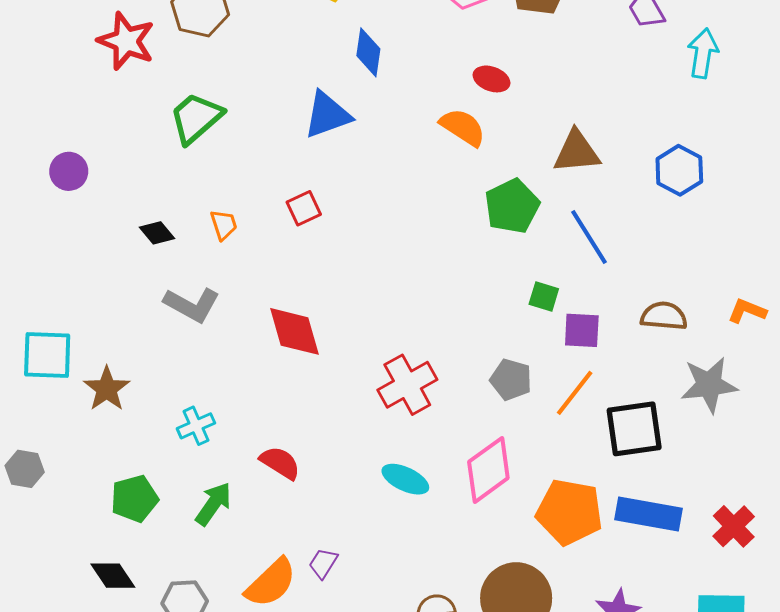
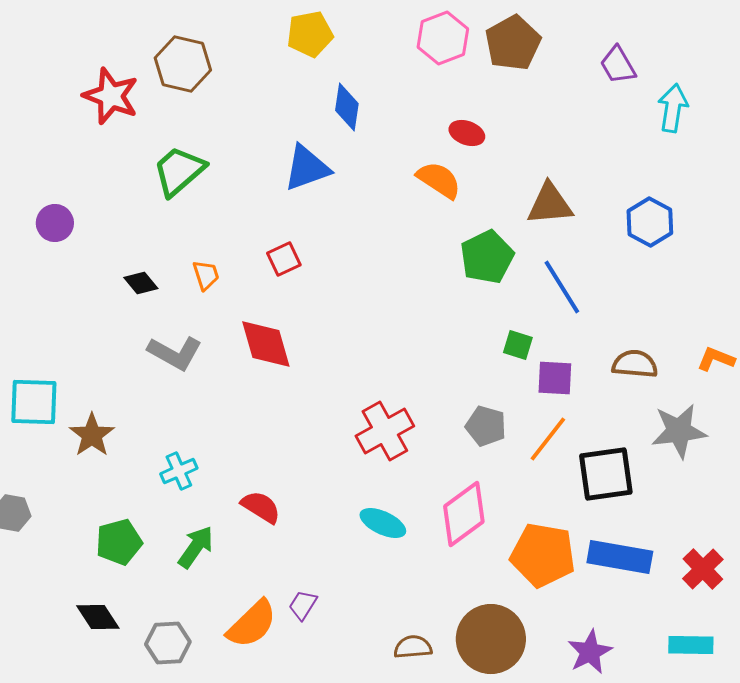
red diamond: (294, 331) -> (266, 344), moved

